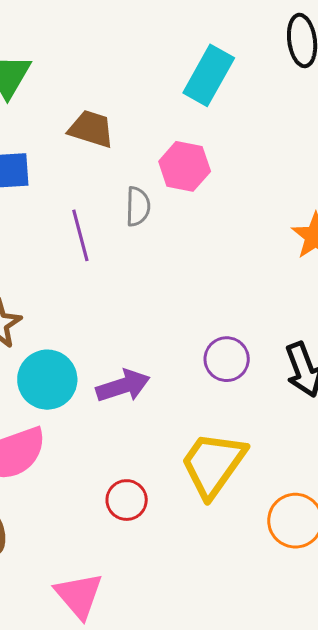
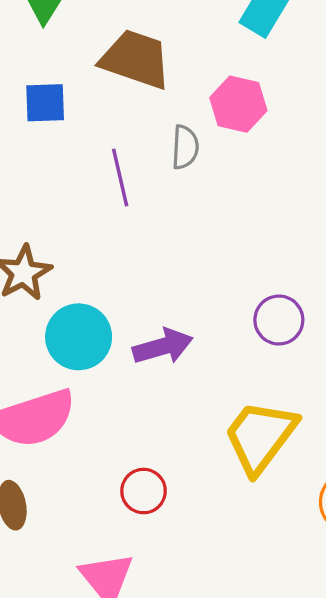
brown trapezoid: (91, 129) -> (136, 59), size x1.4
red circle: (127, 500) -> (144, 491), moved

